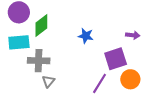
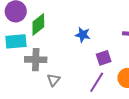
purple square: (116, 59) -> (104, 58), moved, size x0.7
gray triangle: (48, 81) -> (54, 80), moved

